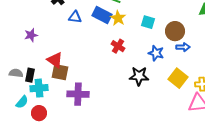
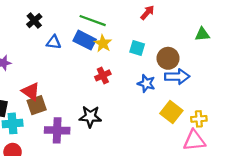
red cross: (118, 46) -> (103, 75), turned 32
blue arrow: (183, 47) -> (177, 77), size x1.5
brown square: (60, 72) -> (37, 105), turned -30
black star: (139, 76) -> (90, 117), moved

